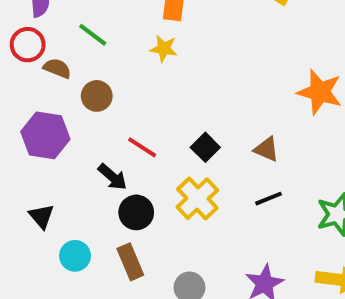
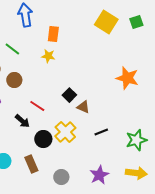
black square: (205, 147) -> (69, 95), moved
brown triangle: (266, 149) -> (83, 107), moved
black circle: (136, 212) -> (43, 139), moved

